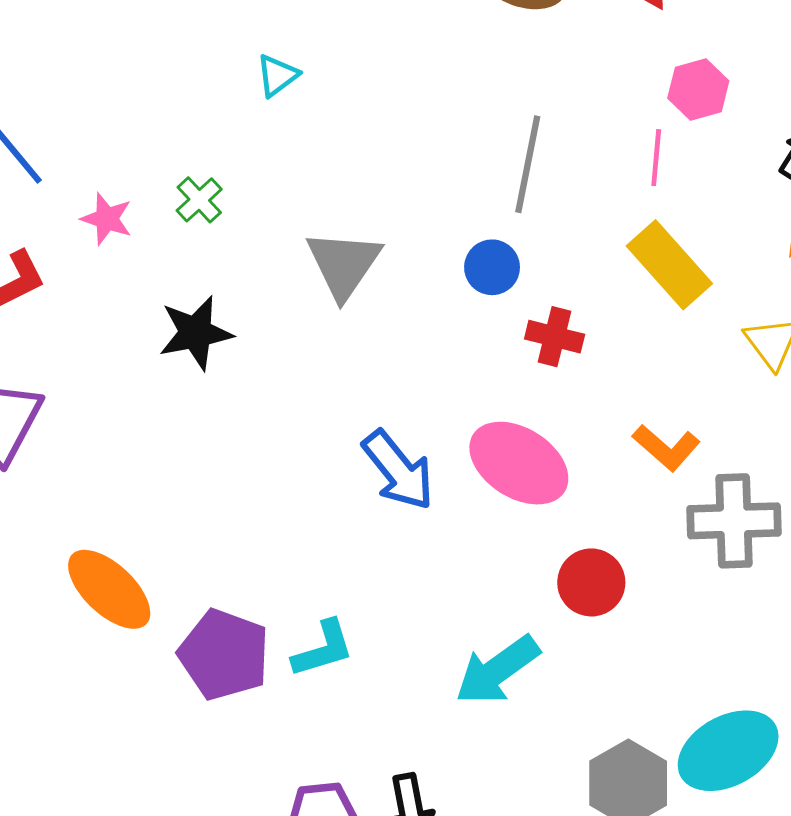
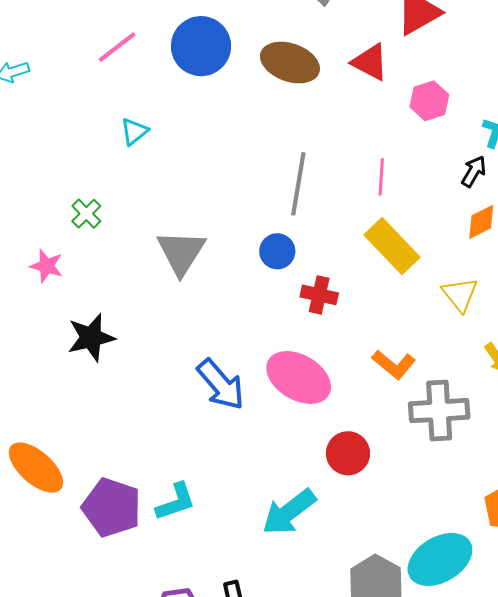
pink hexagon: (698, 89) -> (429, 101), moved
pink star: (107, 219) -> (46, 266), moved
black star: (196, 333) -> (91, 338), moved

